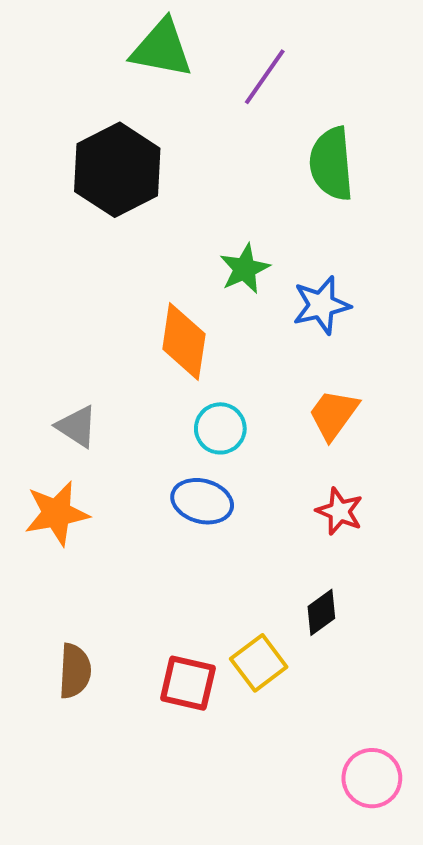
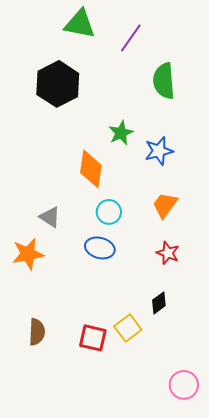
gray triangle: (77, 426) -> (50, 217), moved

